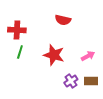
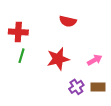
red star: (54, 55) -> (58, 59), turned -30

